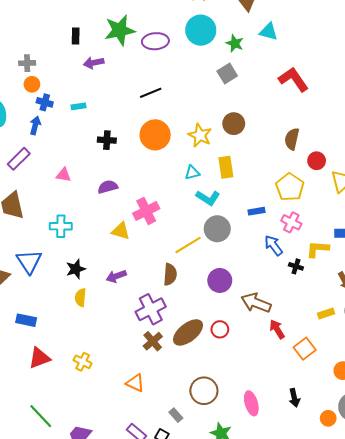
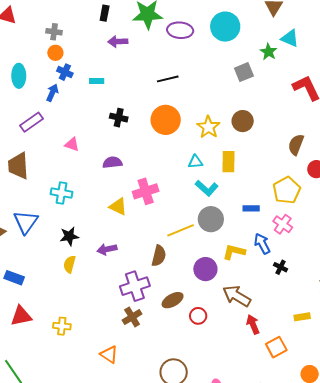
green star: (235, 43) -> (269, 52), moved
yellow L-shape: (318, 249) -> (234, 252), moved
brown ellipse: (188, 332) -> (173, 300), moved, size x0.7
yellow cross: (83, 362) -> (62, 326), turned -30

